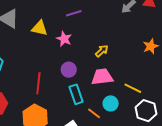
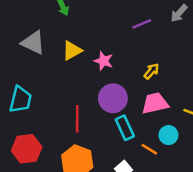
purple line: (74, 13) -> (142, 24), moved
yellow triangle: (40, 28) -> (72, 51), turned -36
purple circle: (69, 70) -> (113, 98), size x1.5

